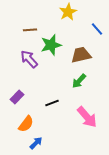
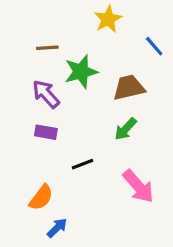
purple rectangle: (17, 97) -> (46, 132), moved, turned 56

